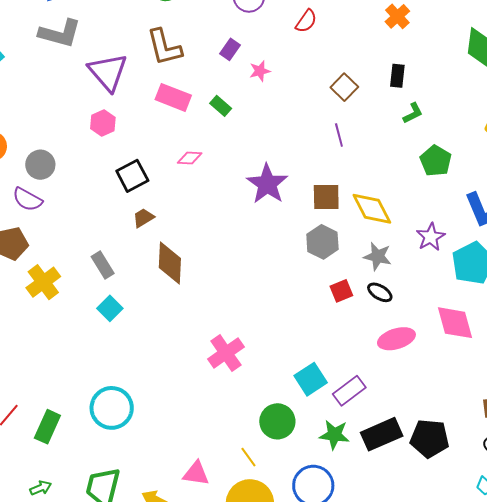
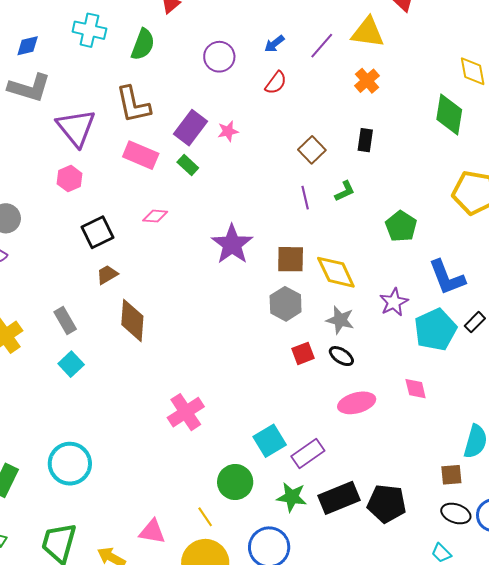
purple rectangle: (230, 49) -> (190, 128), moved, size x1.6
green L-shape: (413, 113) -> (345, 191), moved
pink diamond: (455, 323) -> (416, 389), size x0.6

